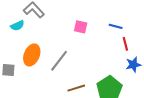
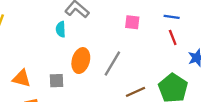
cyan semicircle: (17, 26) -> (61, 29), turned 120
red line: (125, 44) -> (173, 37), moved

